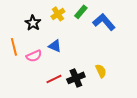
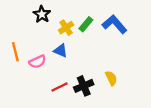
green rectangle: (81, 12) -> (86, 24), moved
yellow cross: (58, 14) -> (66, 28), moved
black star: (33, 23) -> (42, 14), moved

